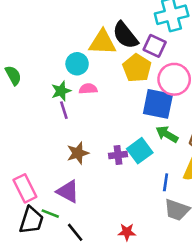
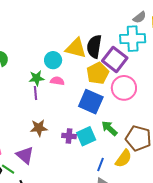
black semicircle: (125, 35) -> (94, 47), turned 35
purple square: (155, 46) -> (115, 59), size x1.4
blue square: (158, 104) -> (91, 102), moved

